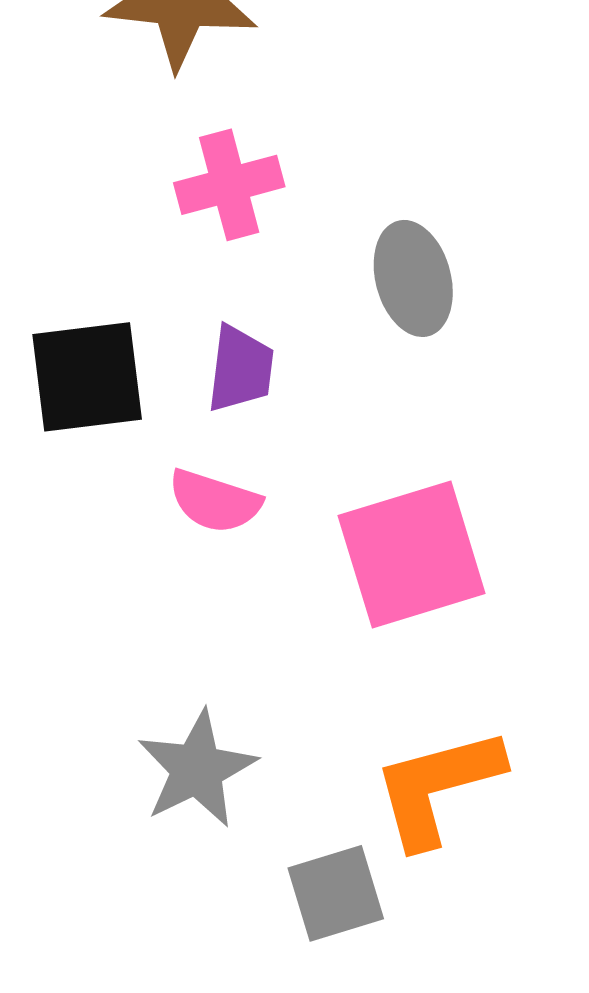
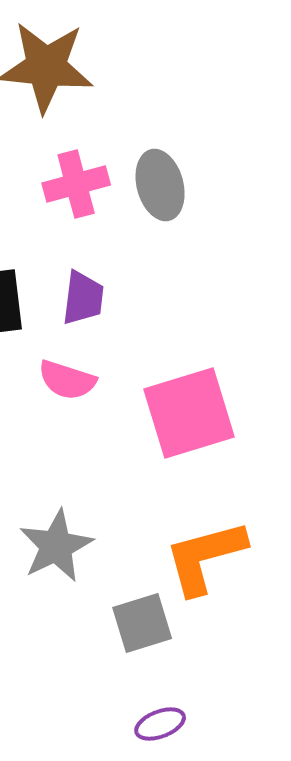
gray ellipse: (413, 278) -> (160, 185), moved

